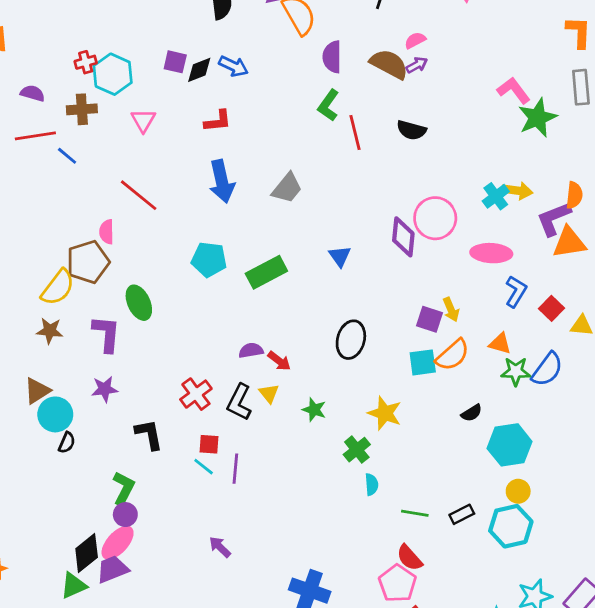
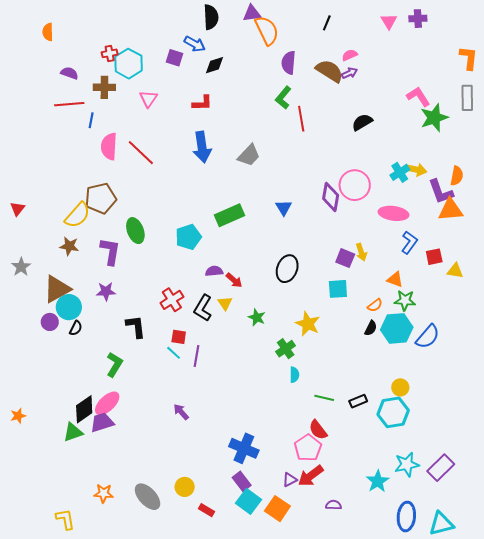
blue arrow: (233, 66) -> (195, 44), moved
black diamond: (199, 70) -> (215, 65), moved
black semicircle: (411, 130) -> (362, 122), moved, turned 130
blue line: (67, 156) -> (91, 120), turned 56
purple L-shape: (554, 219) -> (441, 192), turned -92
pink semicircle: (107, 232) -> (109, 146), moved, size x1.5
cyan pentagon: (209, 259) -> (188, 237), moved, turned -30
red square: (551, 308) -> (434, 257), turned 30
orange semicircle: (453, 355) -> (375, 305), moved, size x0.6
blue semicircle: (547, 369) -> (428, 337), moved
brown triangle: (37, 391) -> (57, 289), size x1.4
black semicircle: (472, 413) -> (371, 328), turned -35
cyan hexagon: (510, 445) -> (397, 328), moved
purple circle: (125, 515) -> (50, 322), moved

